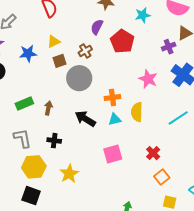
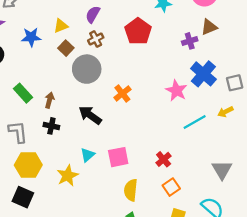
purple semicircle: (97, 27) -> (93, 14), moved
brown square: (59, 61) -> (66, 48), turned -32
pink star: (148, 79) -> (176, 91), moved
orange cross: (112, 97) -> (122, 94), turned -35
green rectangle: (24, 104) -> (23, 93), turned 66
yellow semicircle: (137, 112) -> (131, 190), moved
cyan triangle: (115, 119) -> (87, 155), moved, turned -32
black cross: (54, 141) -> (51, 126), moved

